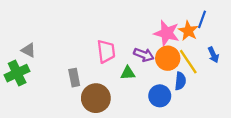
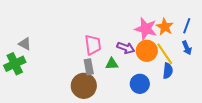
blue line: (202, 19) -> (187, 26), moved
gray rectangle: (74, 78) -> (89, 67), moved
blue semicircle: (180, 81) -> (168, 71), moved

